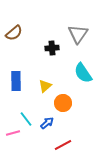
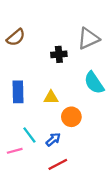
gray triangle: (78, 34) -> (88, 39), turned 30
yellow triangle: (45, 86) -> (51, 98), turned 40
red line: (63, 145) -> (58, 164), moved

